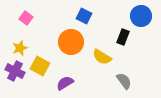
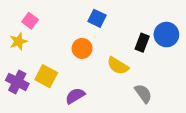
blue circle: (141, 16) -> (166, 35), moved
orange circle: (71, 42) -> (82, 48), size x0.7
yellow star: (20, 48) -> (18, 41), moved

